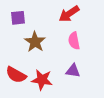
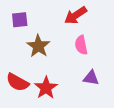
purple triangle: (73, 71) -> (91, 78), moved
red star: (42, 80) -> (46, 88), turned 30

